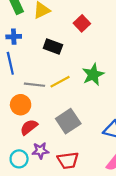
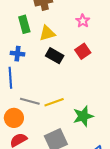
black rectangle: (53, 47) -> (55, 56), moved
green star: (93, 75) -> (83, 116), moved

